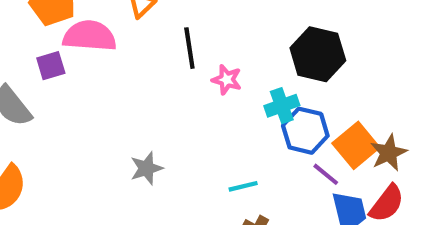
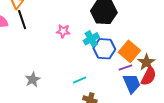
black line: (189, 48) -> (22, 20), moved
brown star: (389, 153) -> (146, 62), moved
purple line: (326, 174) -> (126, 67), moved, turned -48

